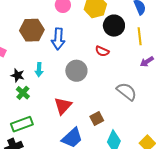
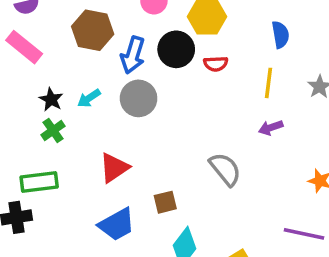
black circle: (114, 26) -> (176, 49), moved
red semicircle: (102, 51) -> (216, 64), moved, turned -40
cyan arrow: (39, 70) -> (89, 98), turned 40
gray circle: (76, 71) -> (139, 98), moved

